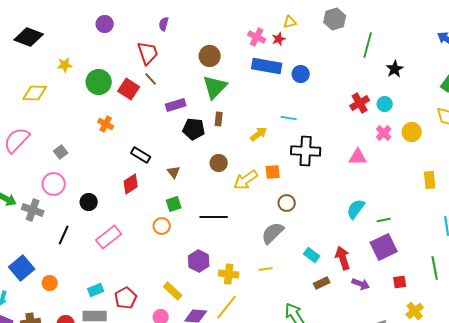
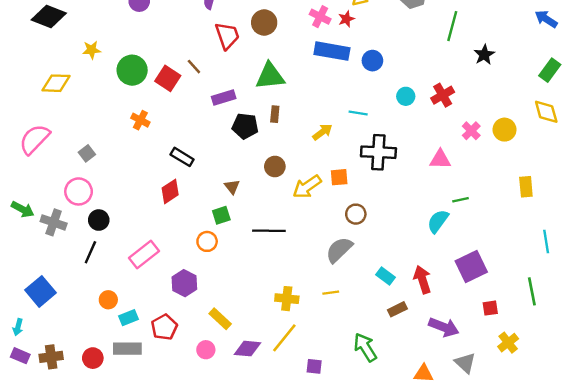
red trapezoid: (148, 53) -> (227, 36), moved
brown circle: (210, 56) -> (264, 23), moved
green triangle: (215, 87) -> (270, 76), turned 40
cyan circle: (385, 104) -> (406, 96), moved
brown triangle: (174, 172) -> (232, 187), moved
black circle: (89, 202) -> (99, 220), moved
green line: (384, 220) -> (460, 200), moved
purple hexagon: (199, 261) -> (184, 283), moved
orange circle: (50, 283) -> (108, 300), moved
purple arrow: (361, 284) -> (444, 327), moved, size x1.4

